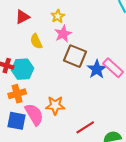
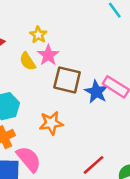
yellow semicircle: (36, 41) -> (28, 61), moved
orange star: (55, 105) -> (51, 123), moved

